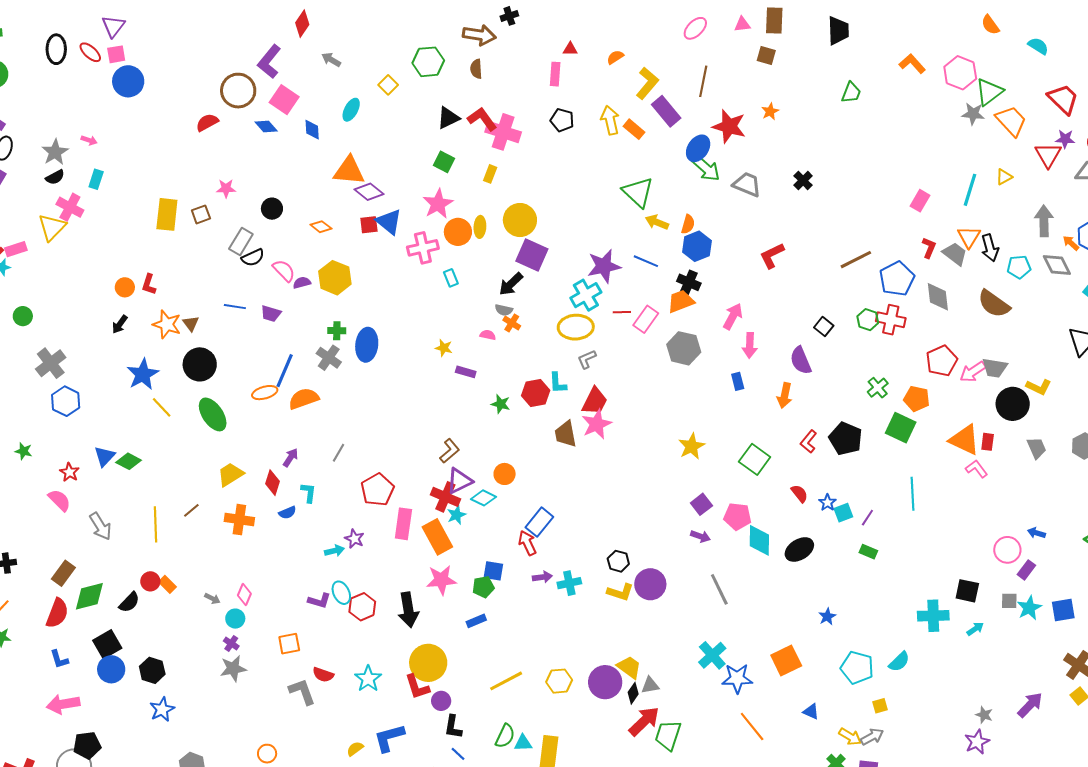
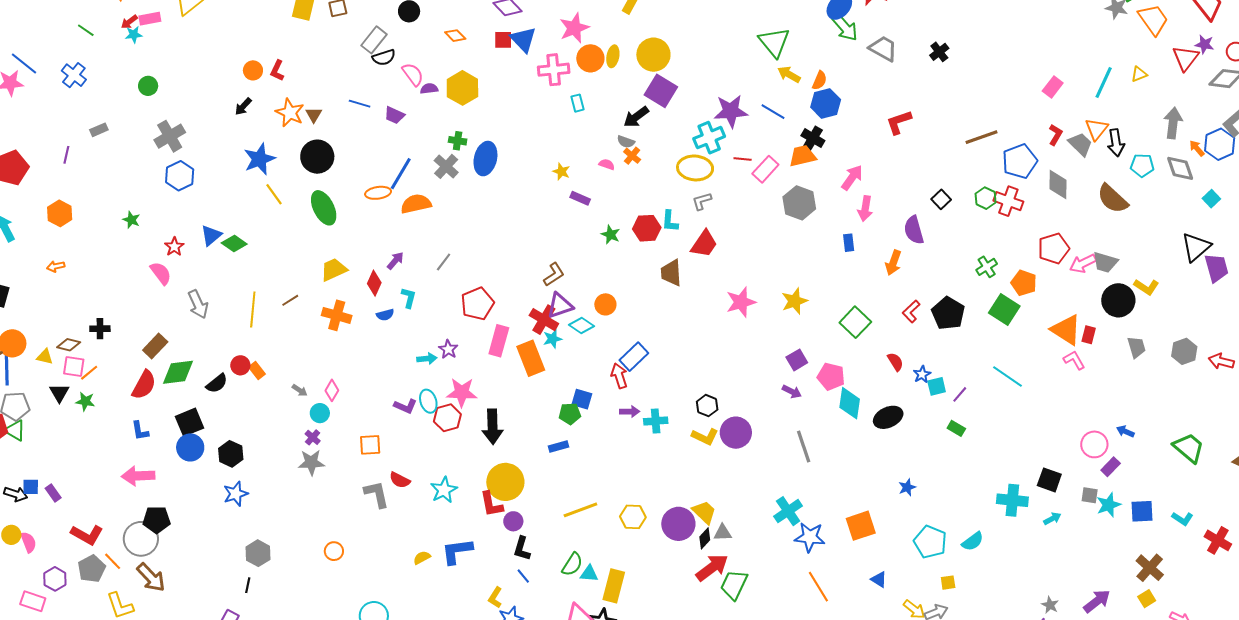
pink star: (597, 424) -> (741, 302), moved
cyan line: (912, 494) -> (1007, 377), turned -60
pink star: (441, 580) -> (462, 392), moved

